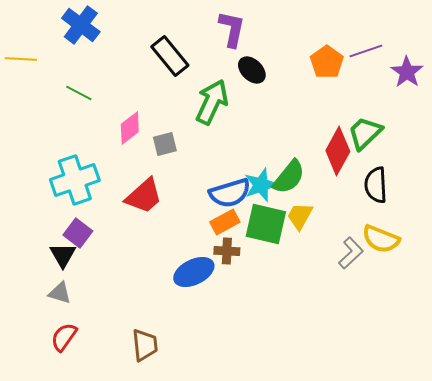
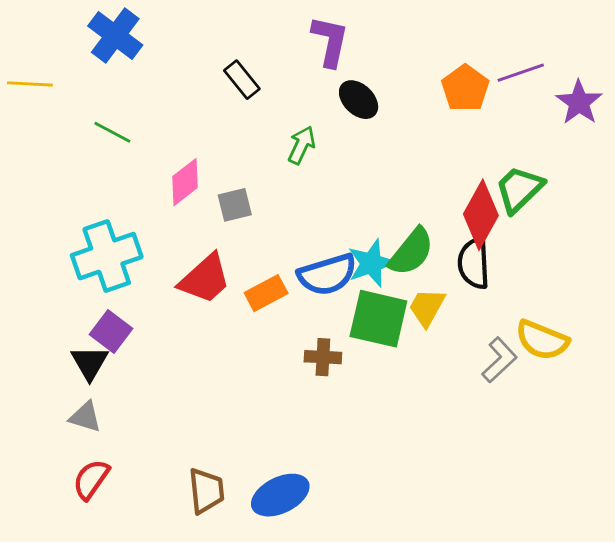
black rectangle: (170, 56) -> (242, 80), size x0.7
green arrow: (212, 102) -> (302, 145), size x0.6
black semicircle: (376, 185) -> (474, 263), moved
orange rectangle: (225, 222) -> (266, 293), moved
blue ellipse: (194, 272) -> (280, 495), moved

